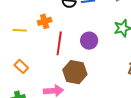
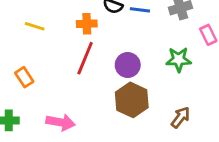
orange cross: (45, 21) -> (87, 24), moved
brown hexagon: (75, 72) -> (132, 100), moved

